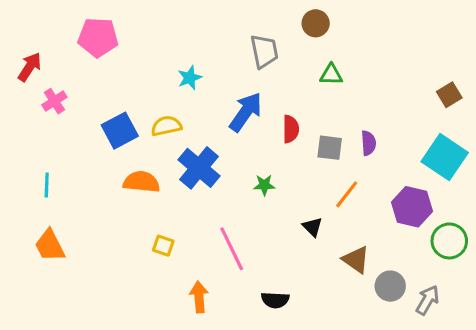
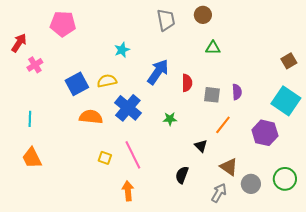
gray trapezoid: (264, 51) -> (166, 20), moved
green circle: (449, 241) -> (285, 179), moved
pink line: (232, 249) -> (133, 155), moved
black semicircle: (275, 300) -> (182, 175), moved, turned 108
gray arrow: (428, 300) -> (219, 193), moved

